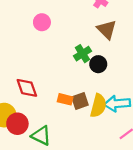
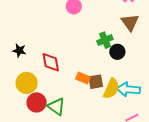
red circle: (17, 124) -> (37, 102), moved

